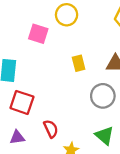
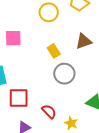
yellow circle: (67, 15) -> (49, 12), moved
gray circle: (103, 96) -> (64, 74), moved

